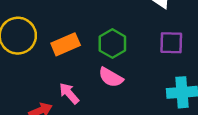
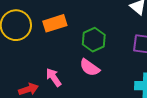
orange rectangle: (66, 44) -> (55, 23), moved

